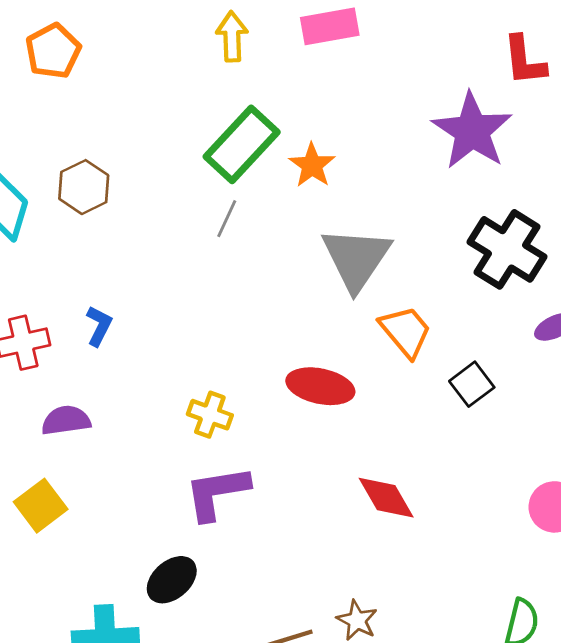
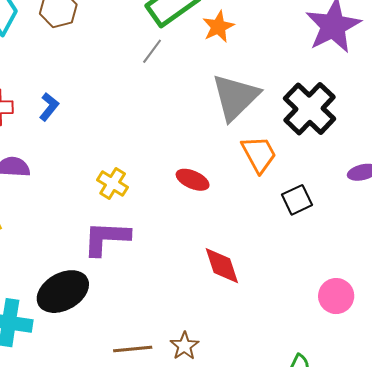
black cross: (507, 249) -> (309, 109), moved
red ellipse: (320, 386) -> (193, 180), size x0.7
black ellipse: (172, 580) -> (63, 292), size x1.4

